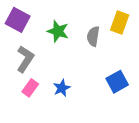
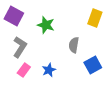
gray semicircle: (93, 36) -> (74, 45), moved

